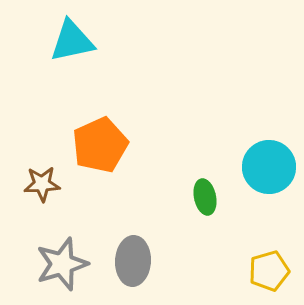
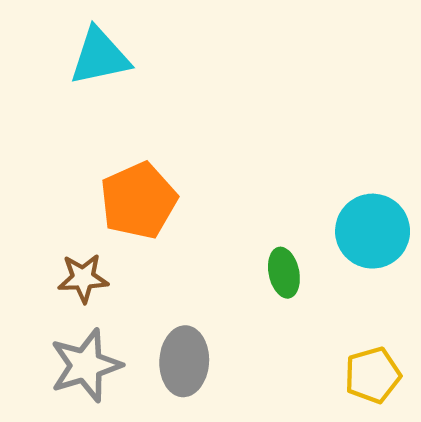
brown star: (42, 184) -> (83, 278), moved

